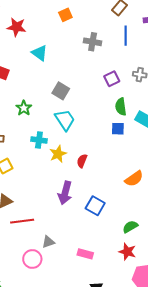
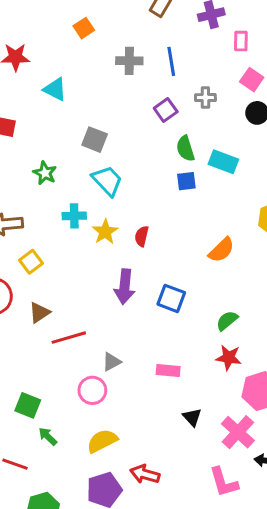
blue line: (126, 36) -> (171, 61), moved

